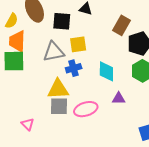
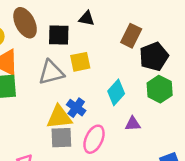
blue cross: (74, 68) -> (76, 108), moved, turned -35
cyan diamond: (106, 71) -> (116, 92), turned 45
pink ellipse: (86, 109) -> (94, 139), turned -45

